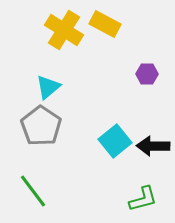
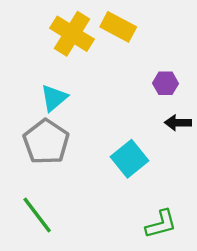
black arrow: (153, 146) -> (178, 123), moved, size x0.7

